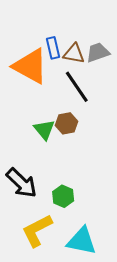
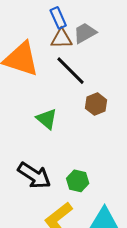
blue rectangle: (53, 48) -> (58, 18), moved
brown hexagon: (66, 123) -> (96, 104), moved

